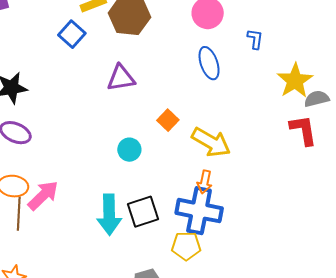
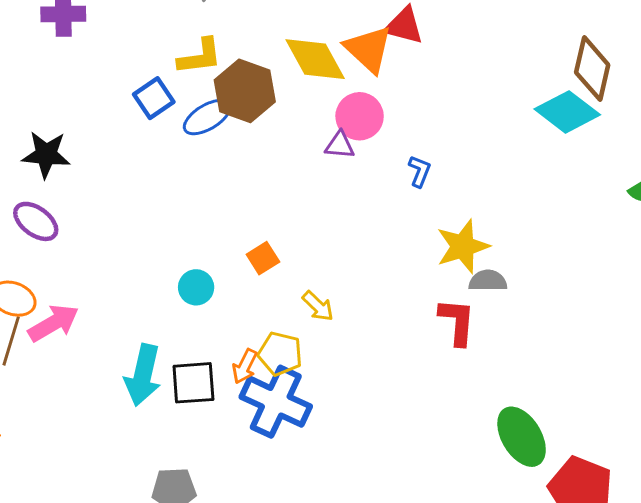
blue ellipse: (209, 63) -> (207, 117), moved, turned 64
purple triangle: (121, 78) -> (340, 145), moved, size x0.7
yellow arrow: (211, 142) -> (318, 306), size x0.6
orange arrow: (205, 182) -> (245, 366), moved
yellow pentagon: (186, 246) -> (280, 354), moved

